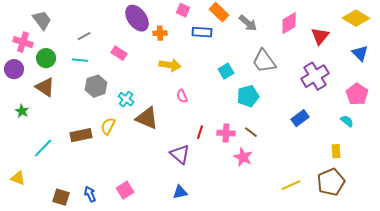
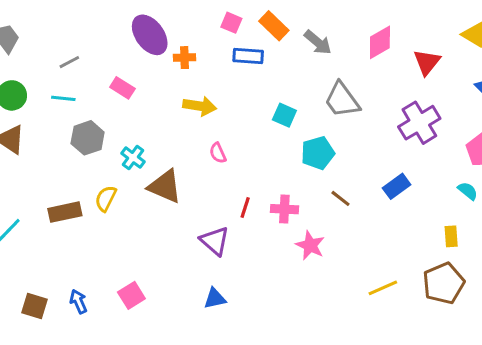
pink square: (183, 10) -> (231, 23), moved
cyan square: (226, 71) -> (284, 115), turned -35
brown line: (251, 132) -> (341, 198), moved

